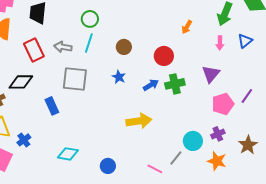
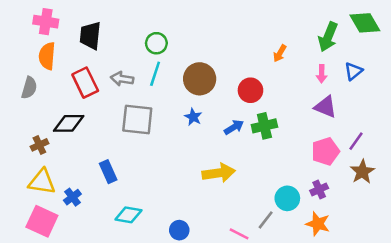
brown circle: (124, 47) -> (200, 79), size x1.6
purple triangle: (211, 74) -> (325, 107), moved, turned -48
blue rectangle: (52, 106) -> (108, 172), moved
brown star: (248, 145) -> (362, 172), moved

